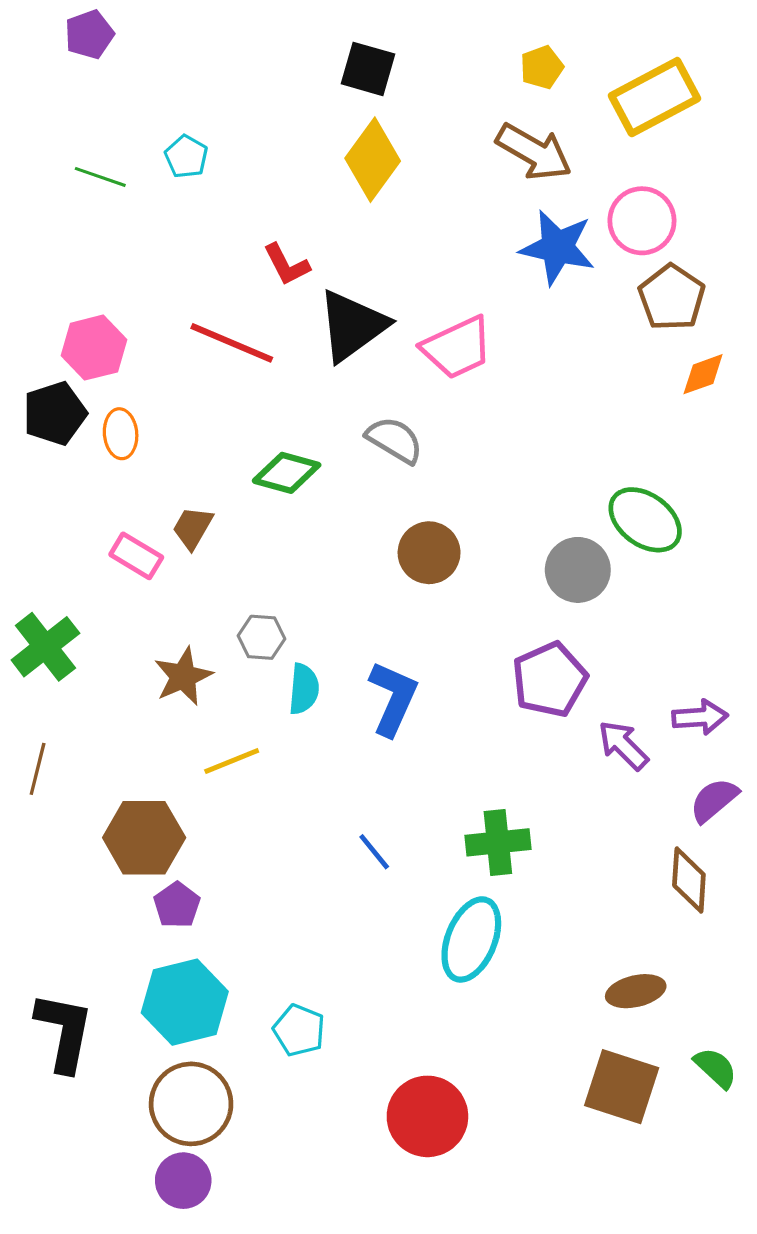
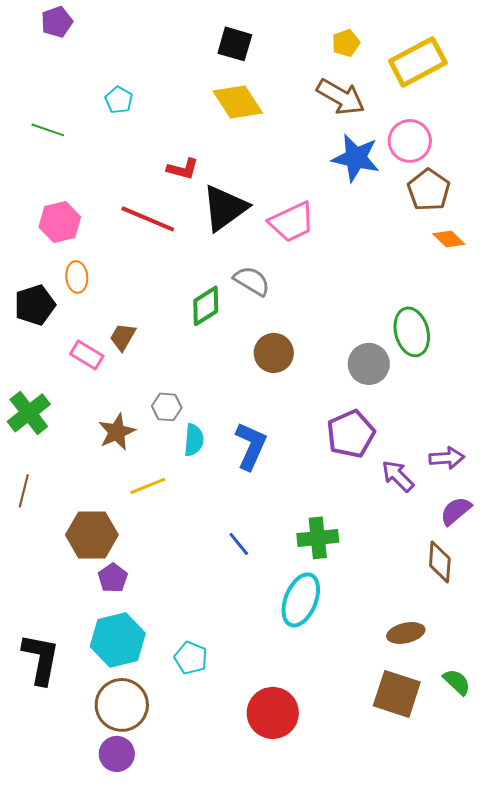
yellow diamond: (373, 160) -> (238, 102), turned -69
green line: (100, 177) -> (48, 130), moved
red L-shape: (287, 265) -> (183, 169), turned -48
orange diamond: (703, 374) -> (449, 239), turned 64
black pentagon: (55, 413) -> (35, 305), moved
green diamond: (287, 473) -> (206, 306), moved, turned -48
green ellipse: (645, 520) -> (412, 332), turned 39

